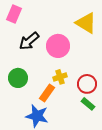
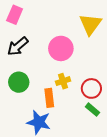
yellow triangle: (86, 23) -> (90, 24), turned 35
black arrow: (29, 41) -> (18, 46), moved
orange rectangle: (47, 93) -> (49, 98), turned -42

